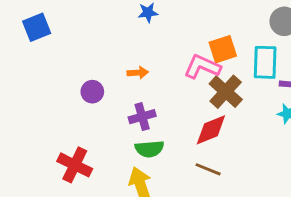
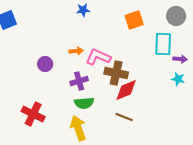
orange square: (223, 49) -> (134, 20), moved
pink L-shape: (202, 67) -> (98, 57), moved
brown cross: (226, 92) -> (116, 73), moved, turned -30

